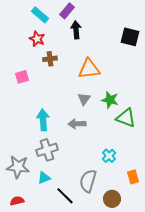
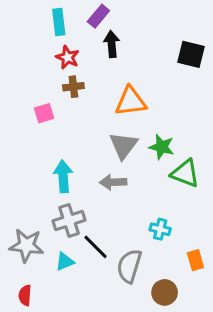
cyan rectangle: (40, 15) -> (59, 22), turned 42
red star: (37, 39) -> (68, 57), moved
pink square: (22, 77) -> (44, 113), moved
gray triangle: (84, 99) -> (123, 145), size x1.5
cyan cross: (109, 156) -> (160, 229), turned -32
black line: (65, 196) -> (95, 247), moved
red semicircle: (17, 201) -> (25, 295), turned -72

